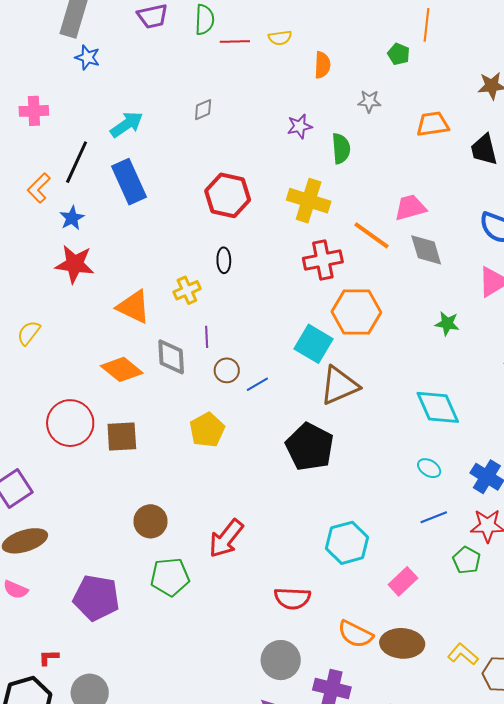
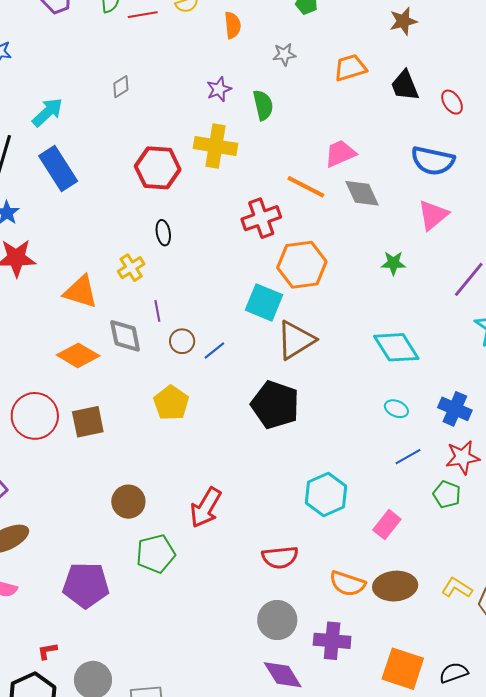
yellow cross: (309, 201) -> (216, 146), moved

